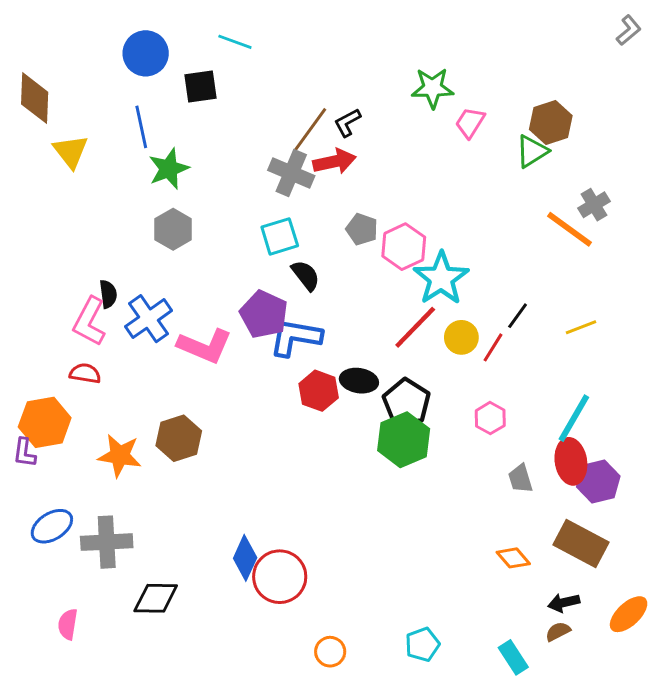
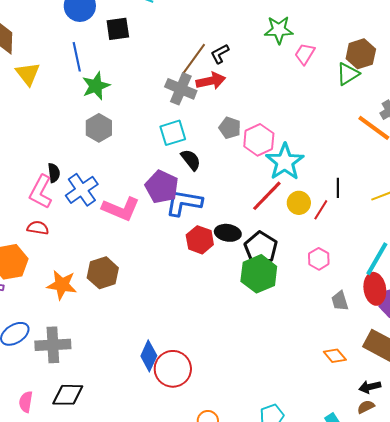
black line: (518, 316) -> (338, 188), turned -36
black diamond: (156, 598) -> (68, 395), moved

